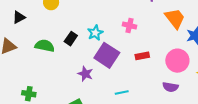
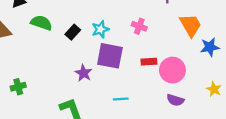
green semicircle: (45, 46) -> (41, 23), moved
purple square: (107, 55) -> (110, 56), turned -30
pink circle: (177, 61) -> (172, 70), moved
green cross: (29, 94) -> (18, 87), turned -32

